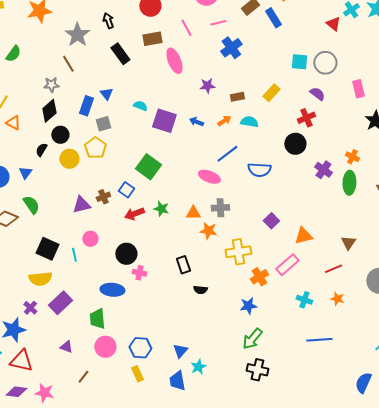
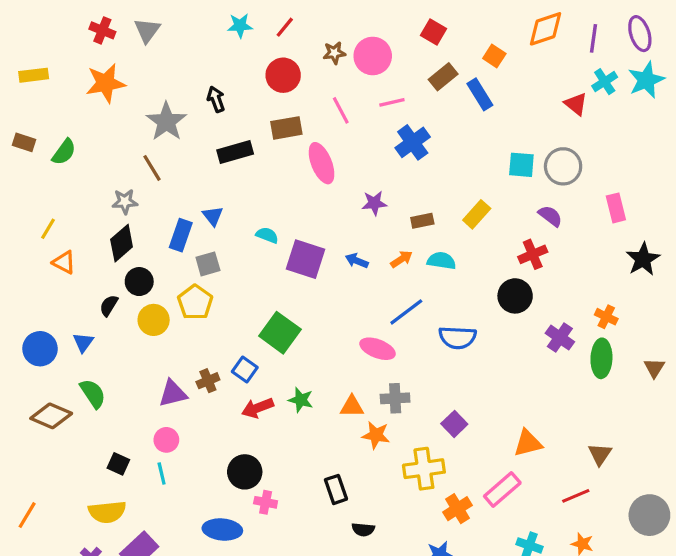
black rectangle: (120, 54) -> (235, 152), turned -70
purple square: (271, 221) -> (454, 424), moved
pink circle: (90, 239) -> (166, 440), moved
black square: (47, 249) -> (118, 464), size x0.6

